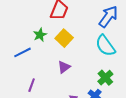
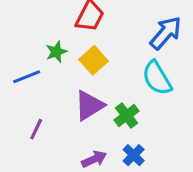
purple triangle: (64, 67) -> (89, 105), size x1.5
green cross: (105, 78) -> (126, 115), moved

